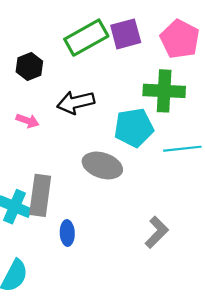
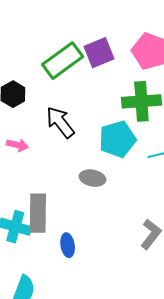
black arrow: (76, 102) -> (60, 122), turned 72
gray ellipse: (102, 165) -> (92, 178), size x0.7

